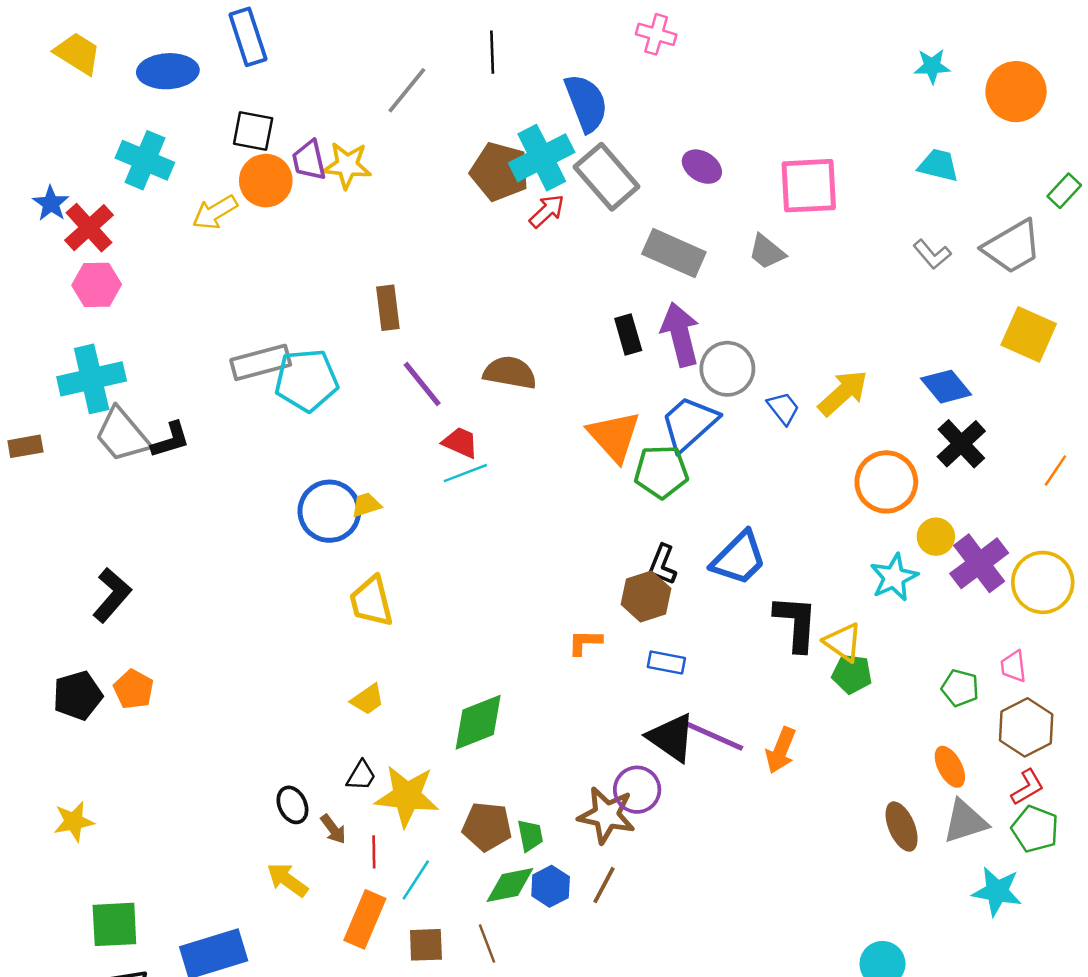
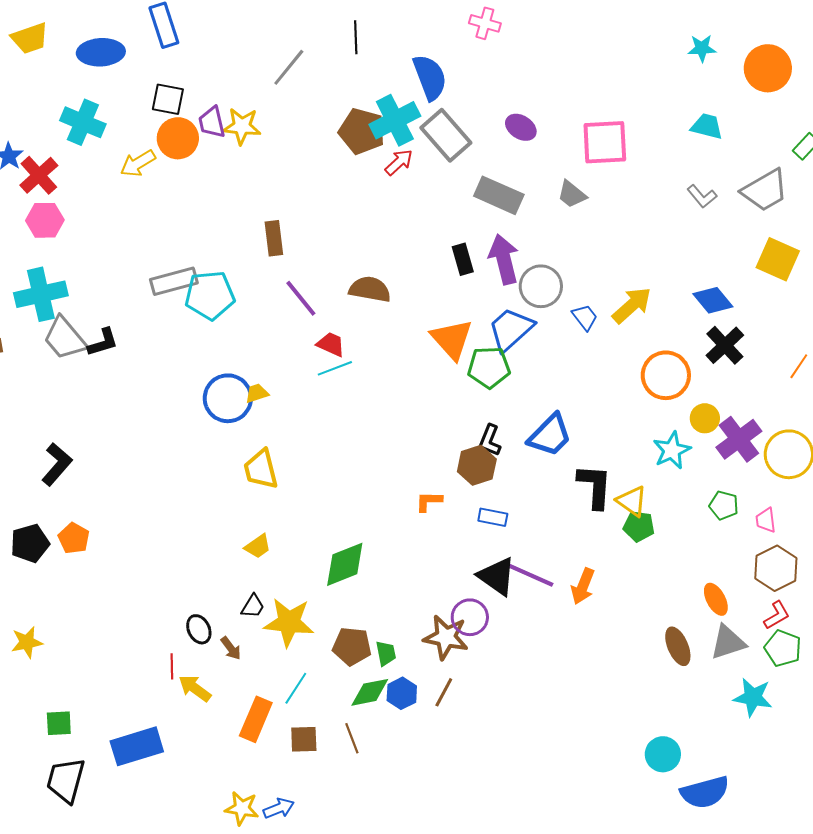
yellow trapezoid: (78, 53) -> (30, 38), turned 129
green pentagon: (960, 688) -> (724, 505), moved
red line: (374, 852) -> (172, 666), moved
green square: (114, 924) -> (59, 723), size x0.7

